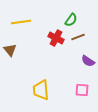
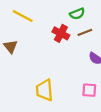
green semicircle: (71, 20) -> (77, 14), turned 32
yellow line: (21, 22) -> (23, 16), turned 36

